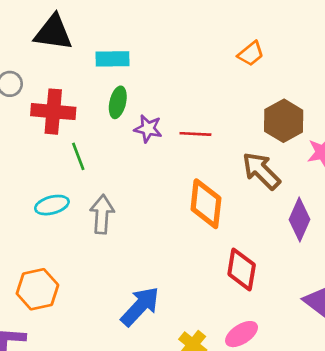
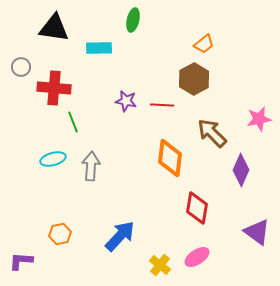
green ellipse: (118, 102) -> (133, 20), moved
brown hexagon: (284, 121) -> (194, 79), moved
orange hexagon: (37, 289) -> (60, 234), moved, size x0.7

